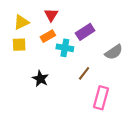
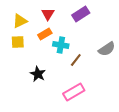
purple rectangle: (85, 32) -> (81, 14), moved
brown line: (84, 73) -> (76, 60), moved
pink rectangle: (101, 98) -> (74, 92), moved, turned 45

